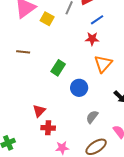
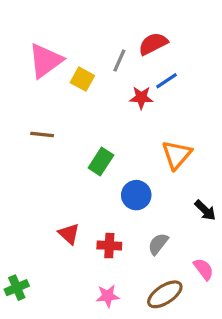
red star: (92, 39) -> (141, 98), moved
red triangle: (39, 111) -> (69, 234), turned -32
red cross: (48, 128) -> (109, 246), moved

